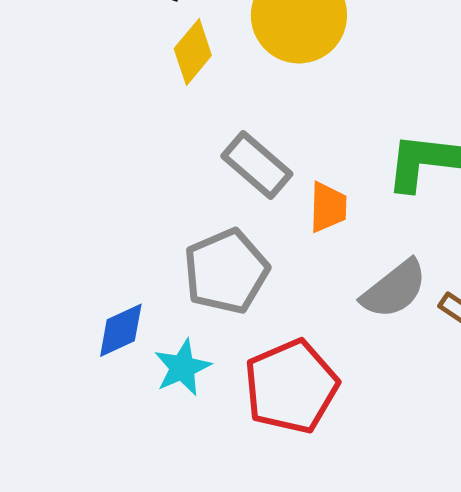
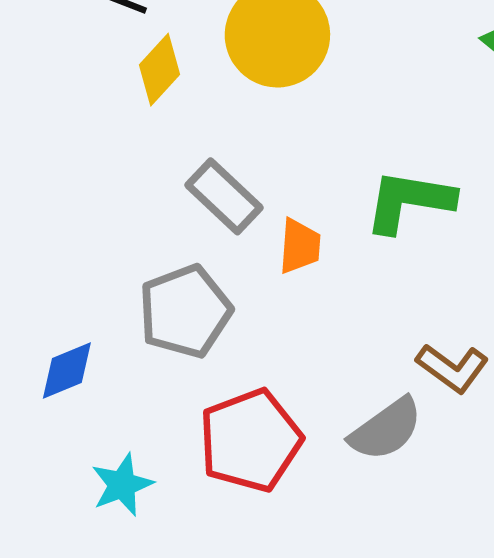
gray semicircle: (394, 289) -> (386, 429), moved
cyan star: (182, 368) -> (122, 485), moved

